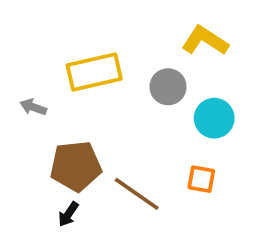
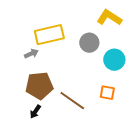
gray arrow: (33, 107) -> (31, 54), moved, turned 136

